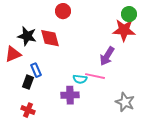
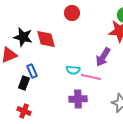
red circle: (63, 11) -> (72, 13), moved
cyan semicircle: (80, 79) -> (73, 70), moved
purple cross: (70, 95) -> (78, 99), moved

